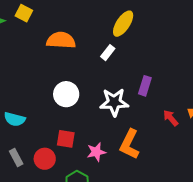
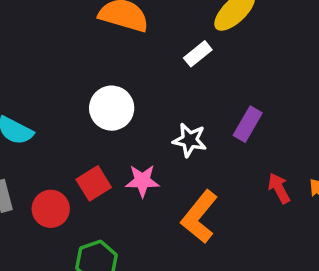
white star: (114, 102) -> (190, 140), size x0.7
red square: (66, 139) -> (94, 183), turned 36
pink star: (96, 152) -> (142, 181), moved

